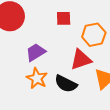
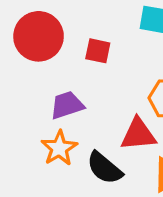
red square: (64, 18) -> (98, 51), moved

